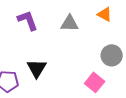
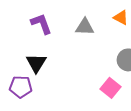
black triangle: (37, 68) -> (36, 63), moved

